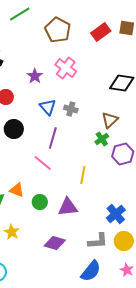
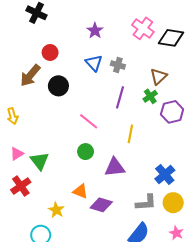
pink cross: (66, 68) -> (143, 28), moved
purple star: (35, 76) -> (95, 31), moved
purple line: (53, 138) -> (120, 97), moved
orange triangle: (17, 190) -> (80, 191), moved
green circle: (40, 202) -> (86, 152), moved
yellow star: (12, 232) -> (56, 210), moved

